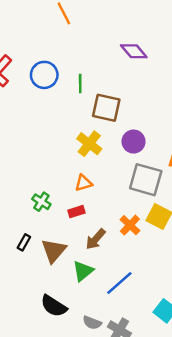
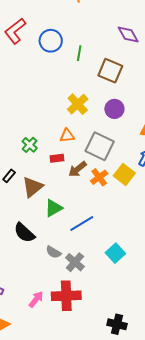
brown square: (106, 108) -> (110, 71), moved
gray square: (146, 180) -> (100, 146), moved
brown arrow: (96, 239) -> (77, 169), moved

